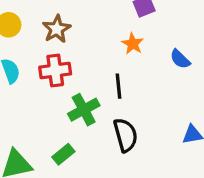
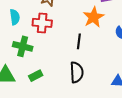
orange star: (133, 44) -> (94, 17), size x1.5
green cross: (84, 110) -> (23, 46), moved, turned 30

